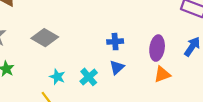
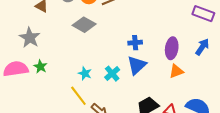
gray diamond: (45, 38) -> (84, 25), moved
blue triangle: (117, 67) -> (137, 65), size x1.5

